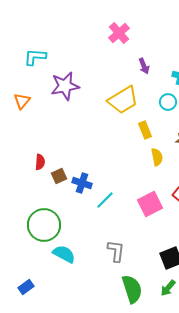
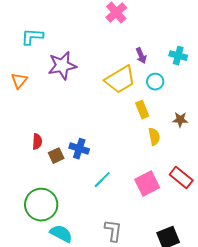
purple arrow: (144, 66) -> (141, 56), moved
cyan circle: (168, 102) -> (155, 82), moved
blue cross: (82, 183) -> (79, 149), moved

